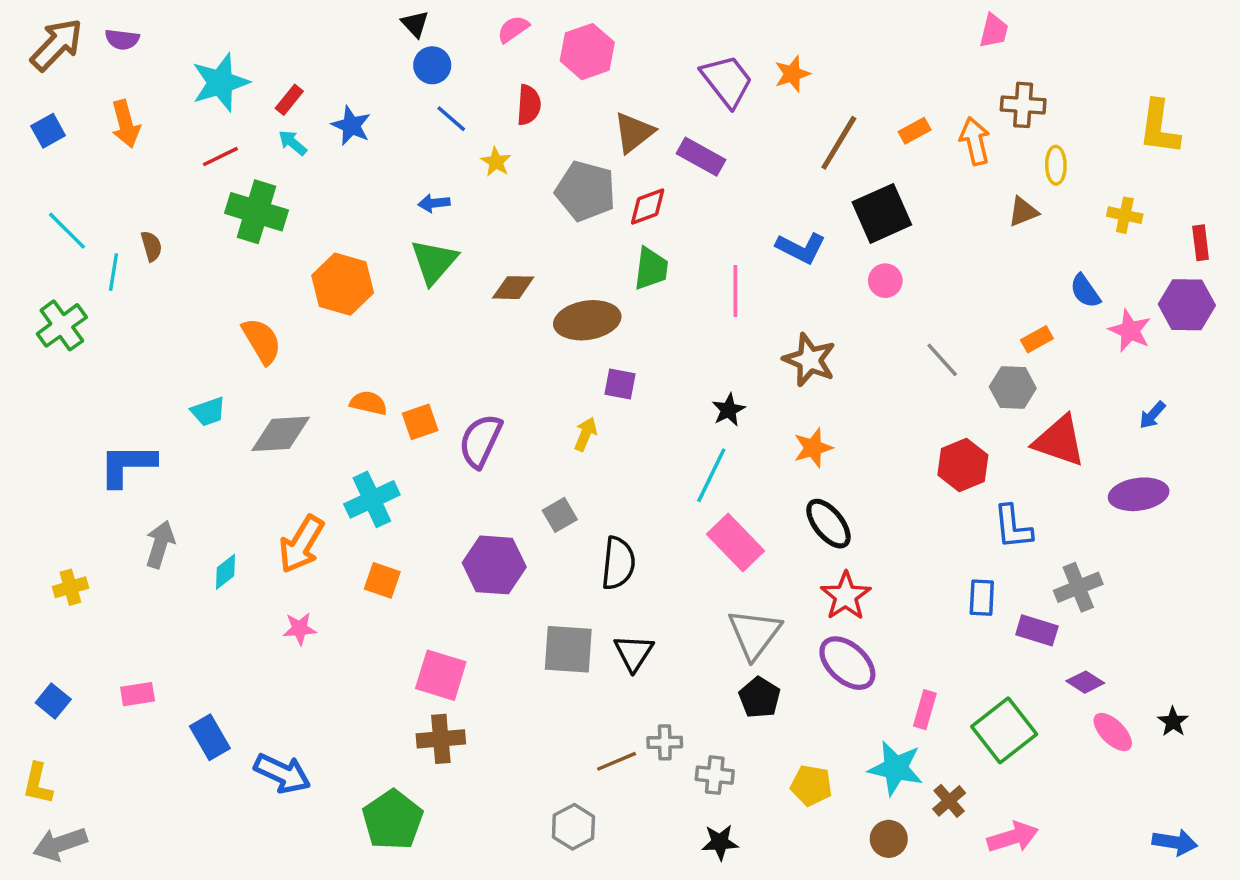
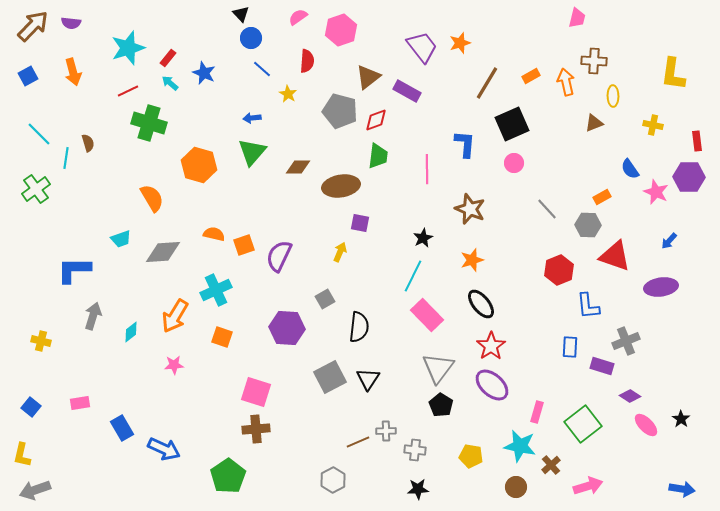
blue L-shape: (801, 248) -> (465, 144), turned -112
yellow cross: (70, 587) -> (41, 341), turned 30
gray square: (568, 649) -> (330, 377), turned -32

